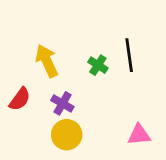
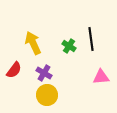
pink triangle: (139, 135) -> (101, 77), moved

